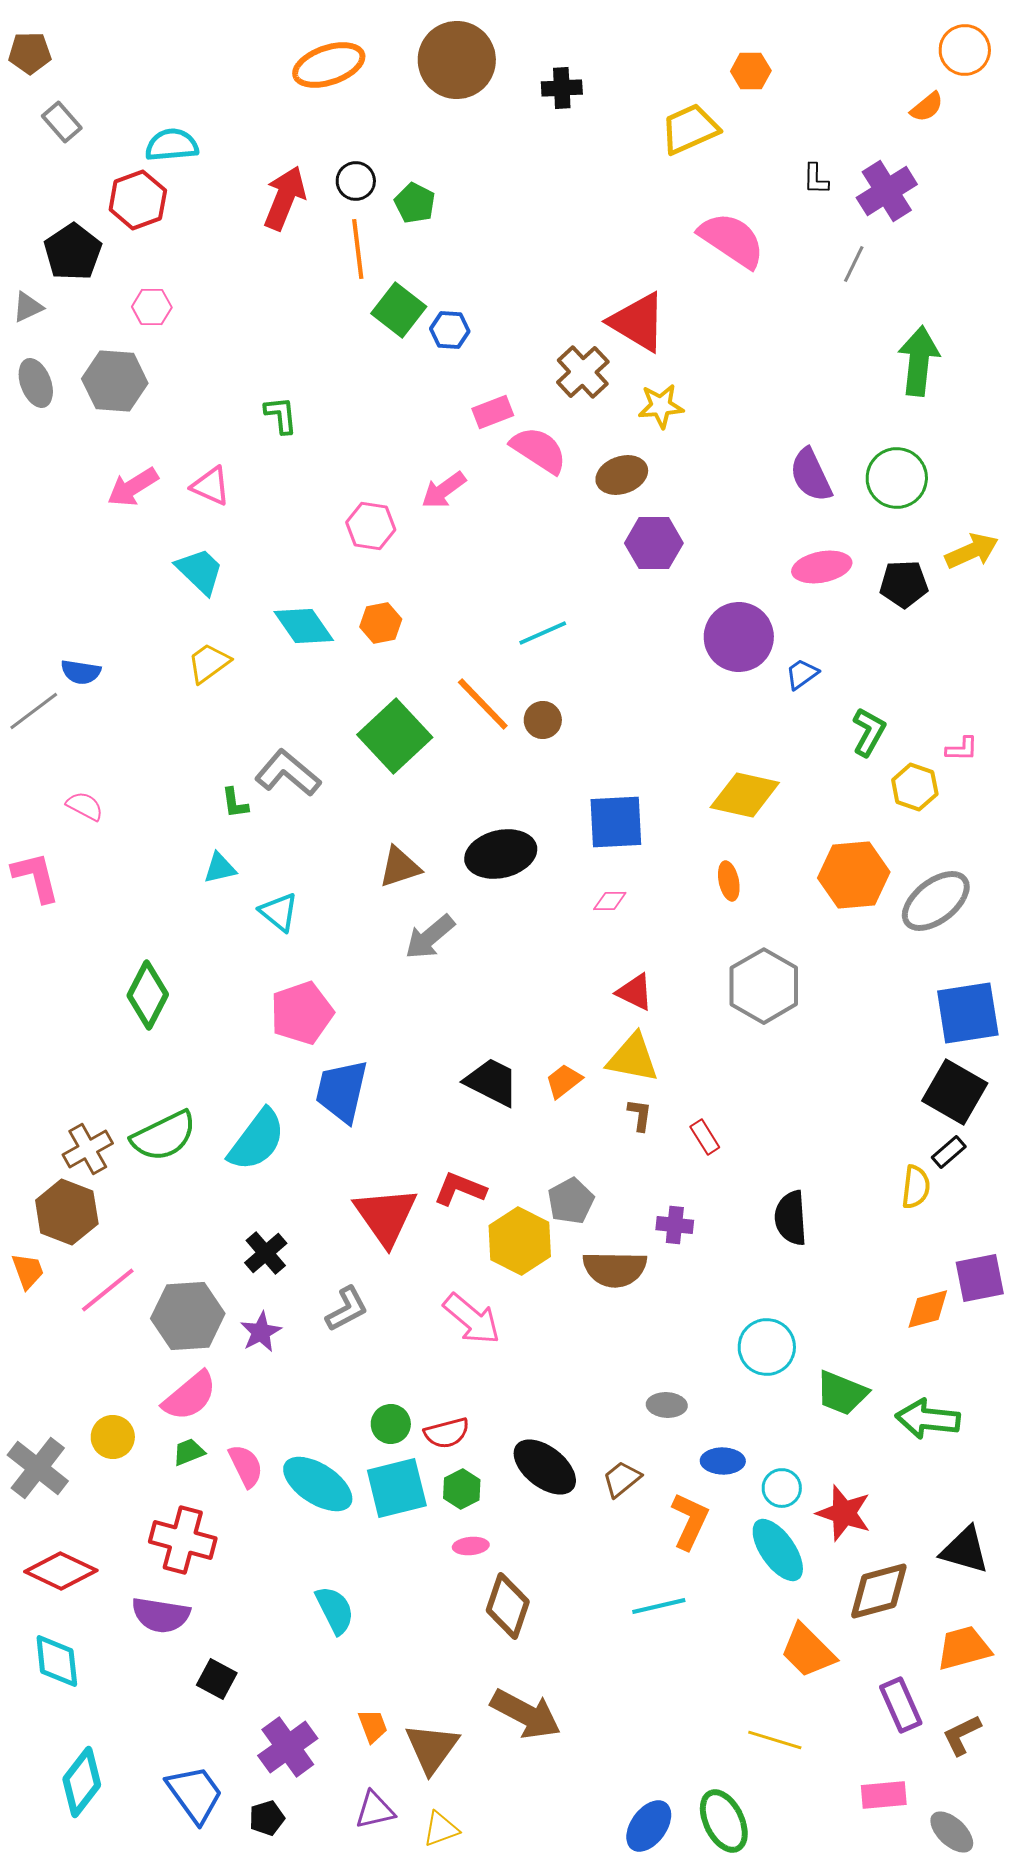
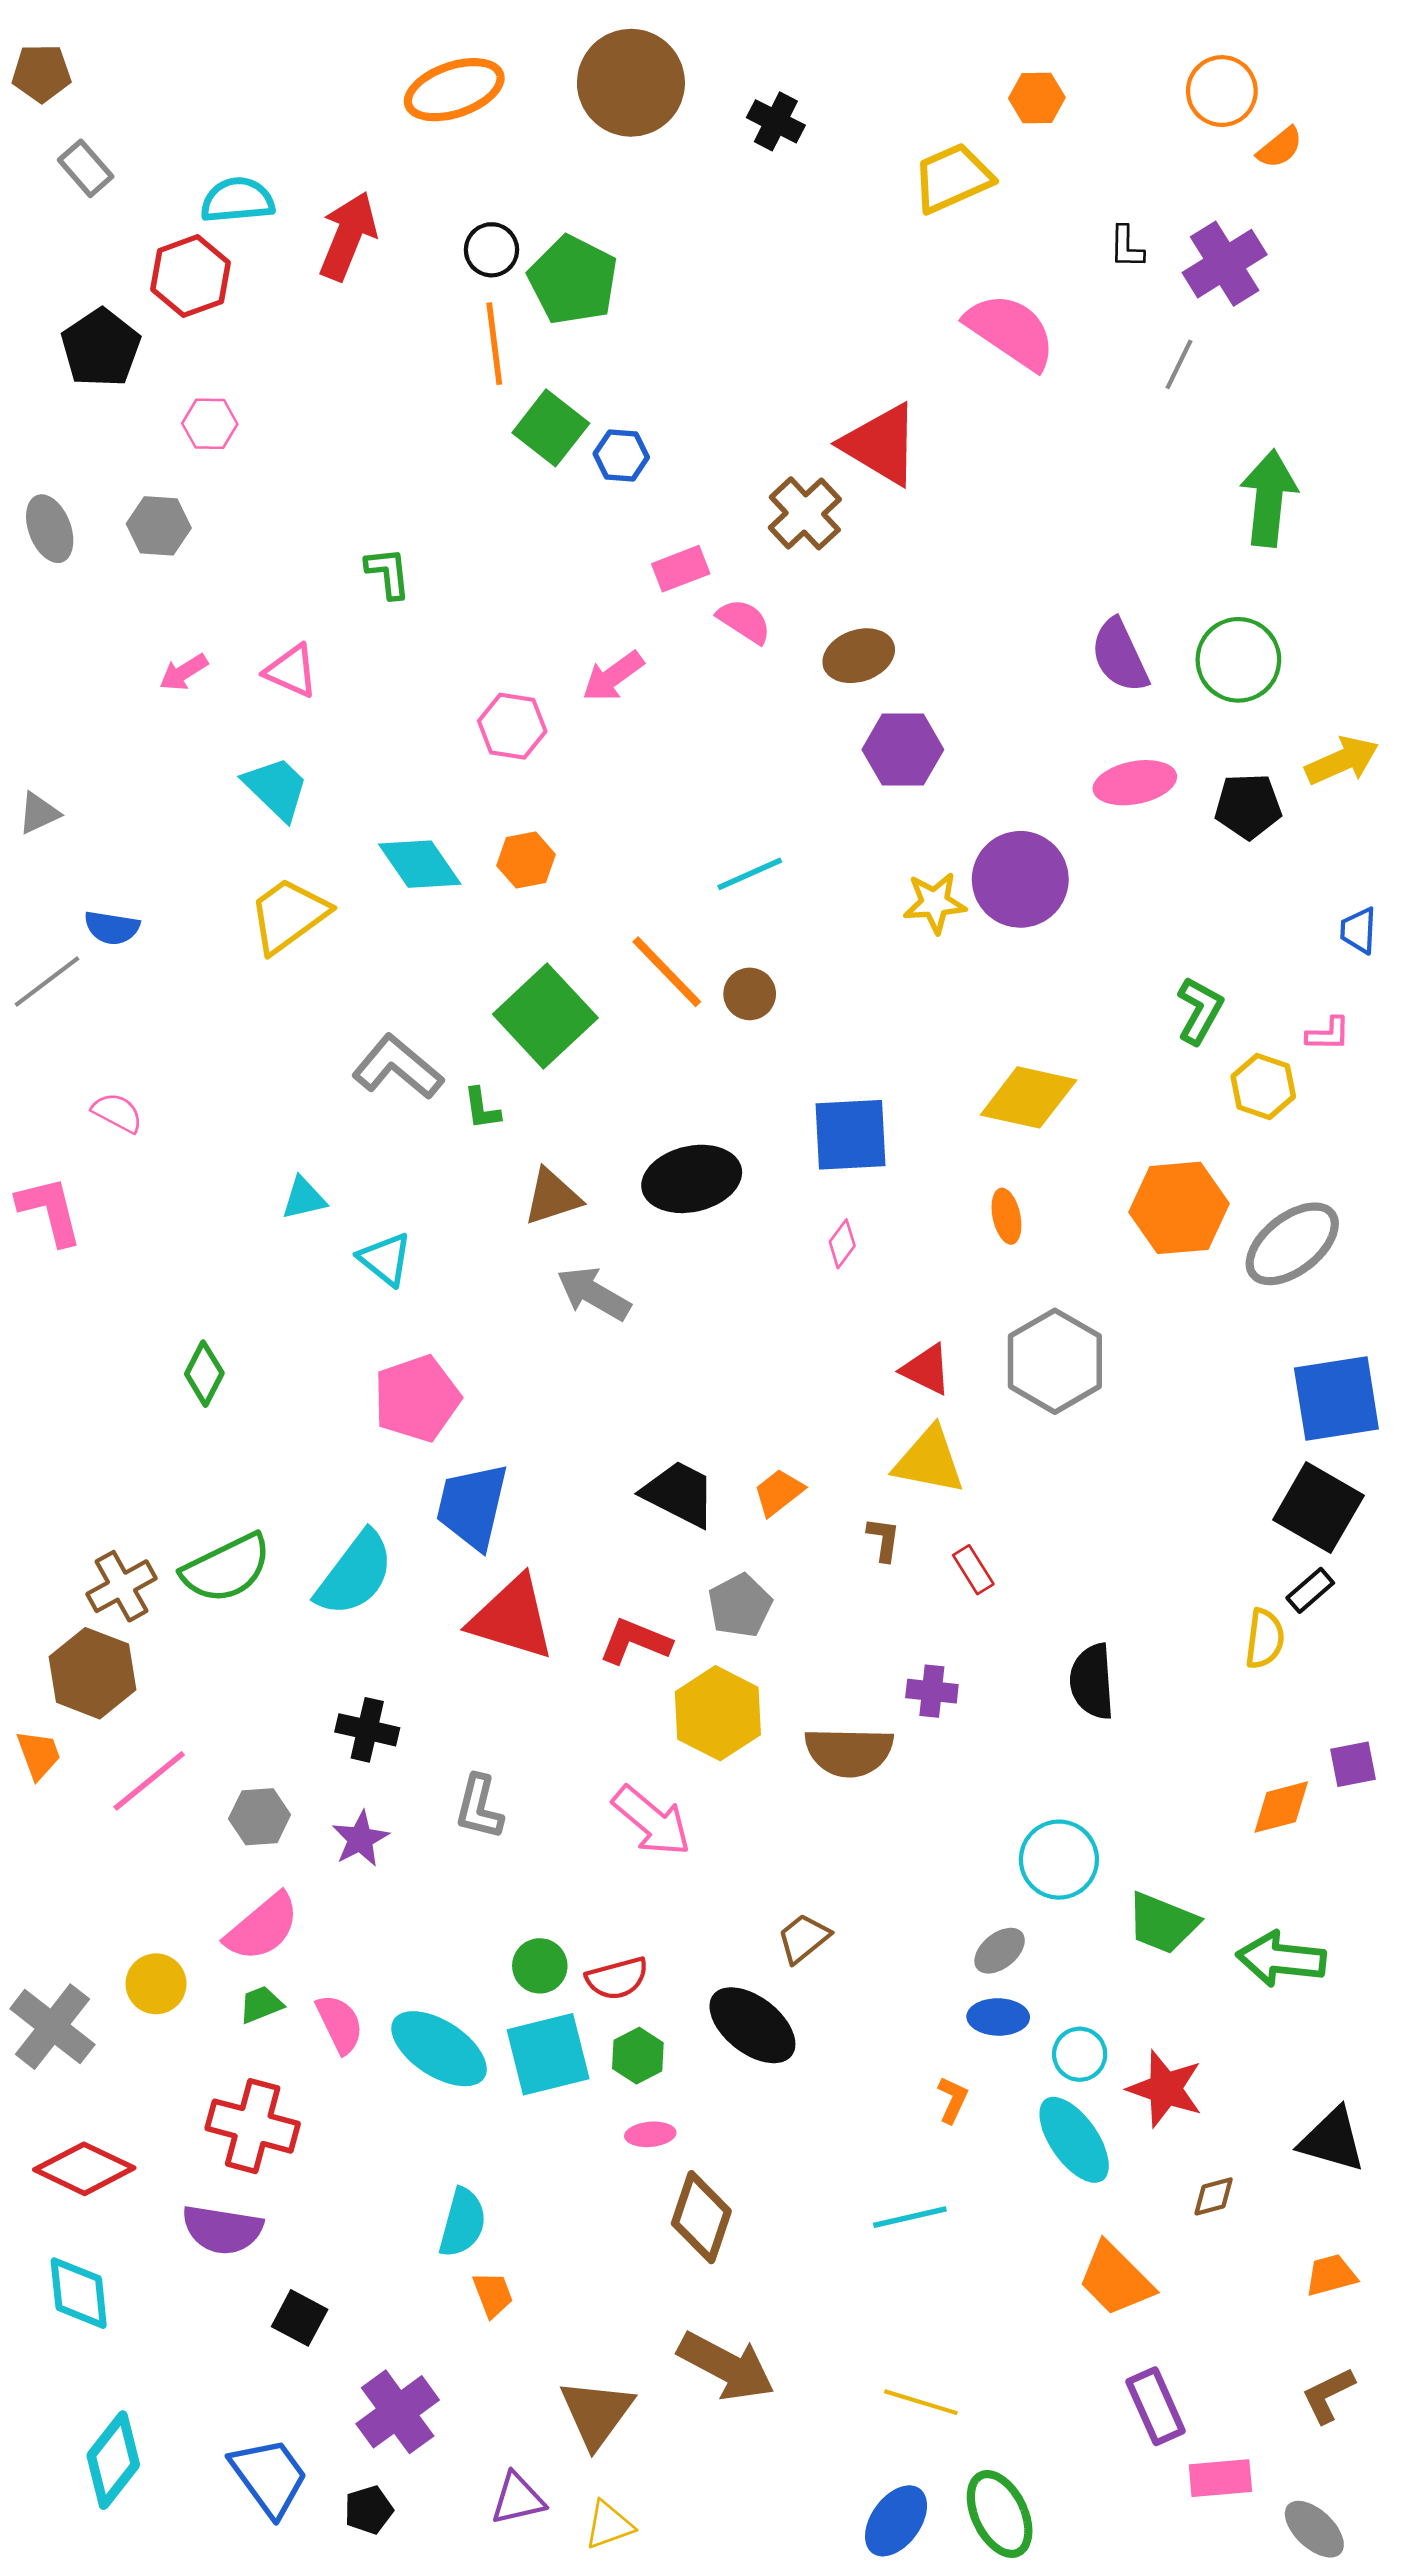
orange circle: (965, 50) -> (1222, 91), moved
black cross: (562, 88) -> (776, 121), turned 30
red arrow: (285, 198) -> (348, 236), moved
green pentagon: (415, 203) -> (573, 280), size x1.6
gray triangle: (28, 307) -> (39, 813), moved
gray hexagon: (115, 381) -> (159, 526), size x0.7
yellow star: (661, 406) -> (935, 903), moved
pink semicircle: (539, 450) -> (744, 621), size x0.7
pink arrow: (133, 487) -> (184, 672), size x0.7
yellow trapezoid: (209, 663) -> (289, 915), size x1.4
blue trapezoid: (802, 674) -> (1359, 930), moved, turned -51
green L-shape: (235, 803) -> (482, 1109), moved
pink diamond: (610, 901) -> (842, 1244), turned -52
gray arrow: (430, 937) -> (594, 1294), turned 70
red triangle: (635, 992) -> (926, 1369), moved
green diamond: (148, 995) -> (204, 1374), size x0.7
yellow triangle: (633, 1058) -> (929, 1461), moved
gray pentagon: (571, 1201) -> (740, 1606), moved
red triangle: (386, 1216) -> (512, 1618), moved, turned -38
black cross: (266, 1253) -> (367, 1730), turned -36
purple square: (980, 1278) -> (1353, 1764), size x0.7
gray L-shape: (347, 1309) -> (479, 1807), turned 132
gray hexagon: (188, 1316) -> (260, 1817), size x0.6
gray ellipse: (667, 1405) -> (1000, 1951), moved, turned -42
brown trapezoid: (622, 1479) -> (804, 1938), moved
orange L-shape: (690, 1521) -> (953, 2100), size x0.6
brown diamond: (879, 1591) -> (1214, 2196), size x0.5
cyan semicircle: (335, 1610) -> (463, 2223), turned 42
orange trapezoid: (964, 1648) -> (1331, 2275), size x0.7
purple rectangle: (901, 1705) -> (1156, 2406), moved
orange trapezoid: (373, 1726) -> (493, 2294), moved
yellow line: (775, 1740) -> (921, 2402), moved

